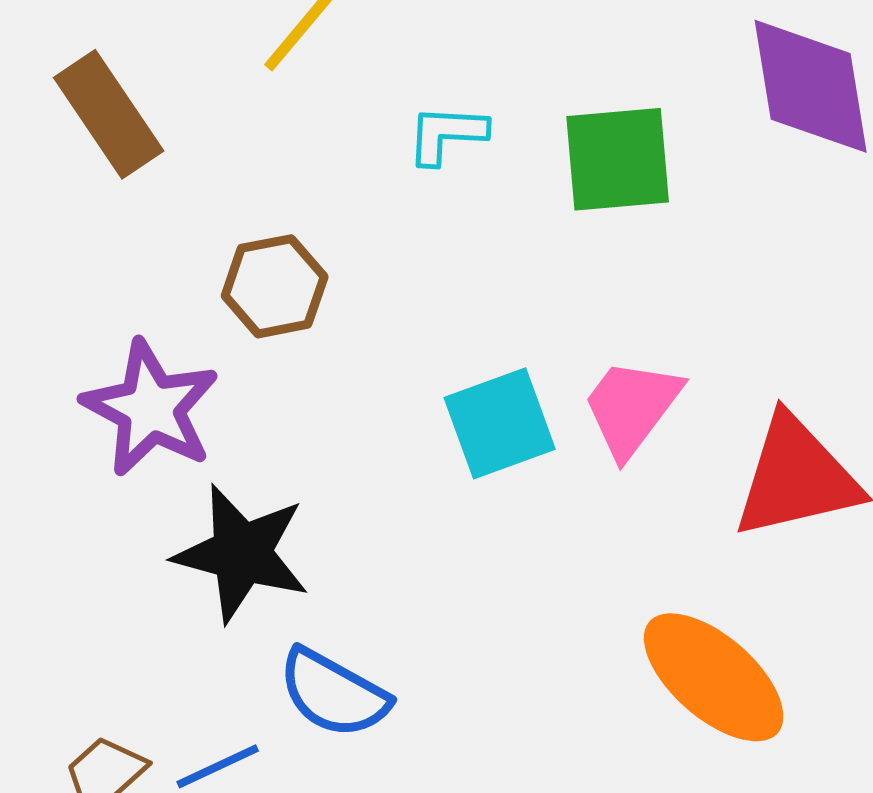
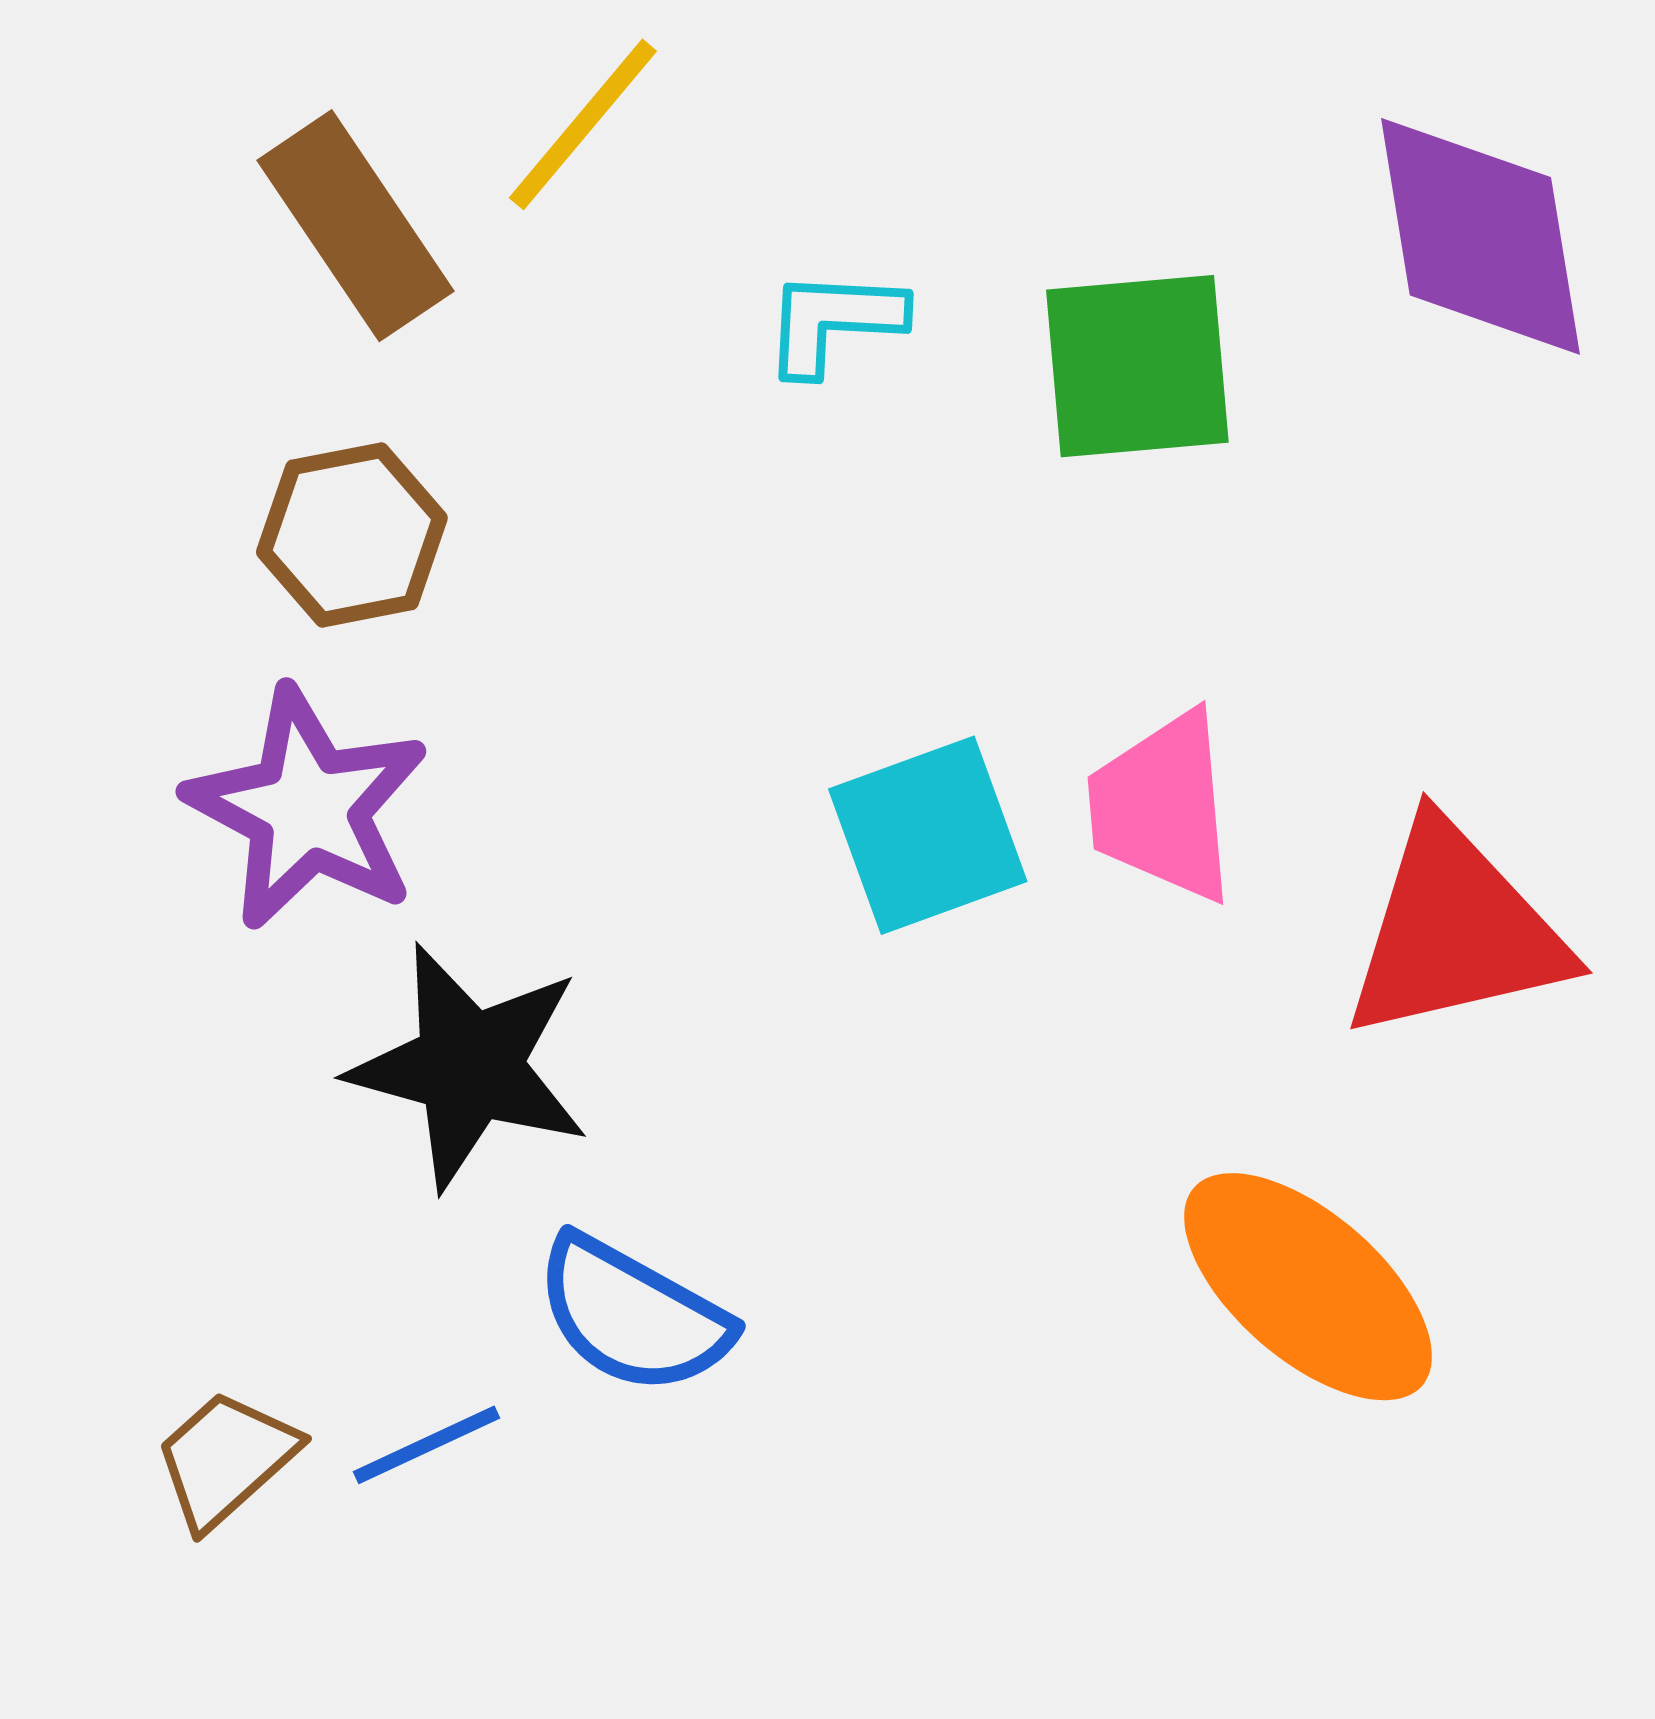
brown rectangle: (109, 114) -> (355, 226), moved
brown hexagon: (275, 286) -> (352, 535), moved
pink trapezoid: (632, 407) -> (1162, 807), turned -42

